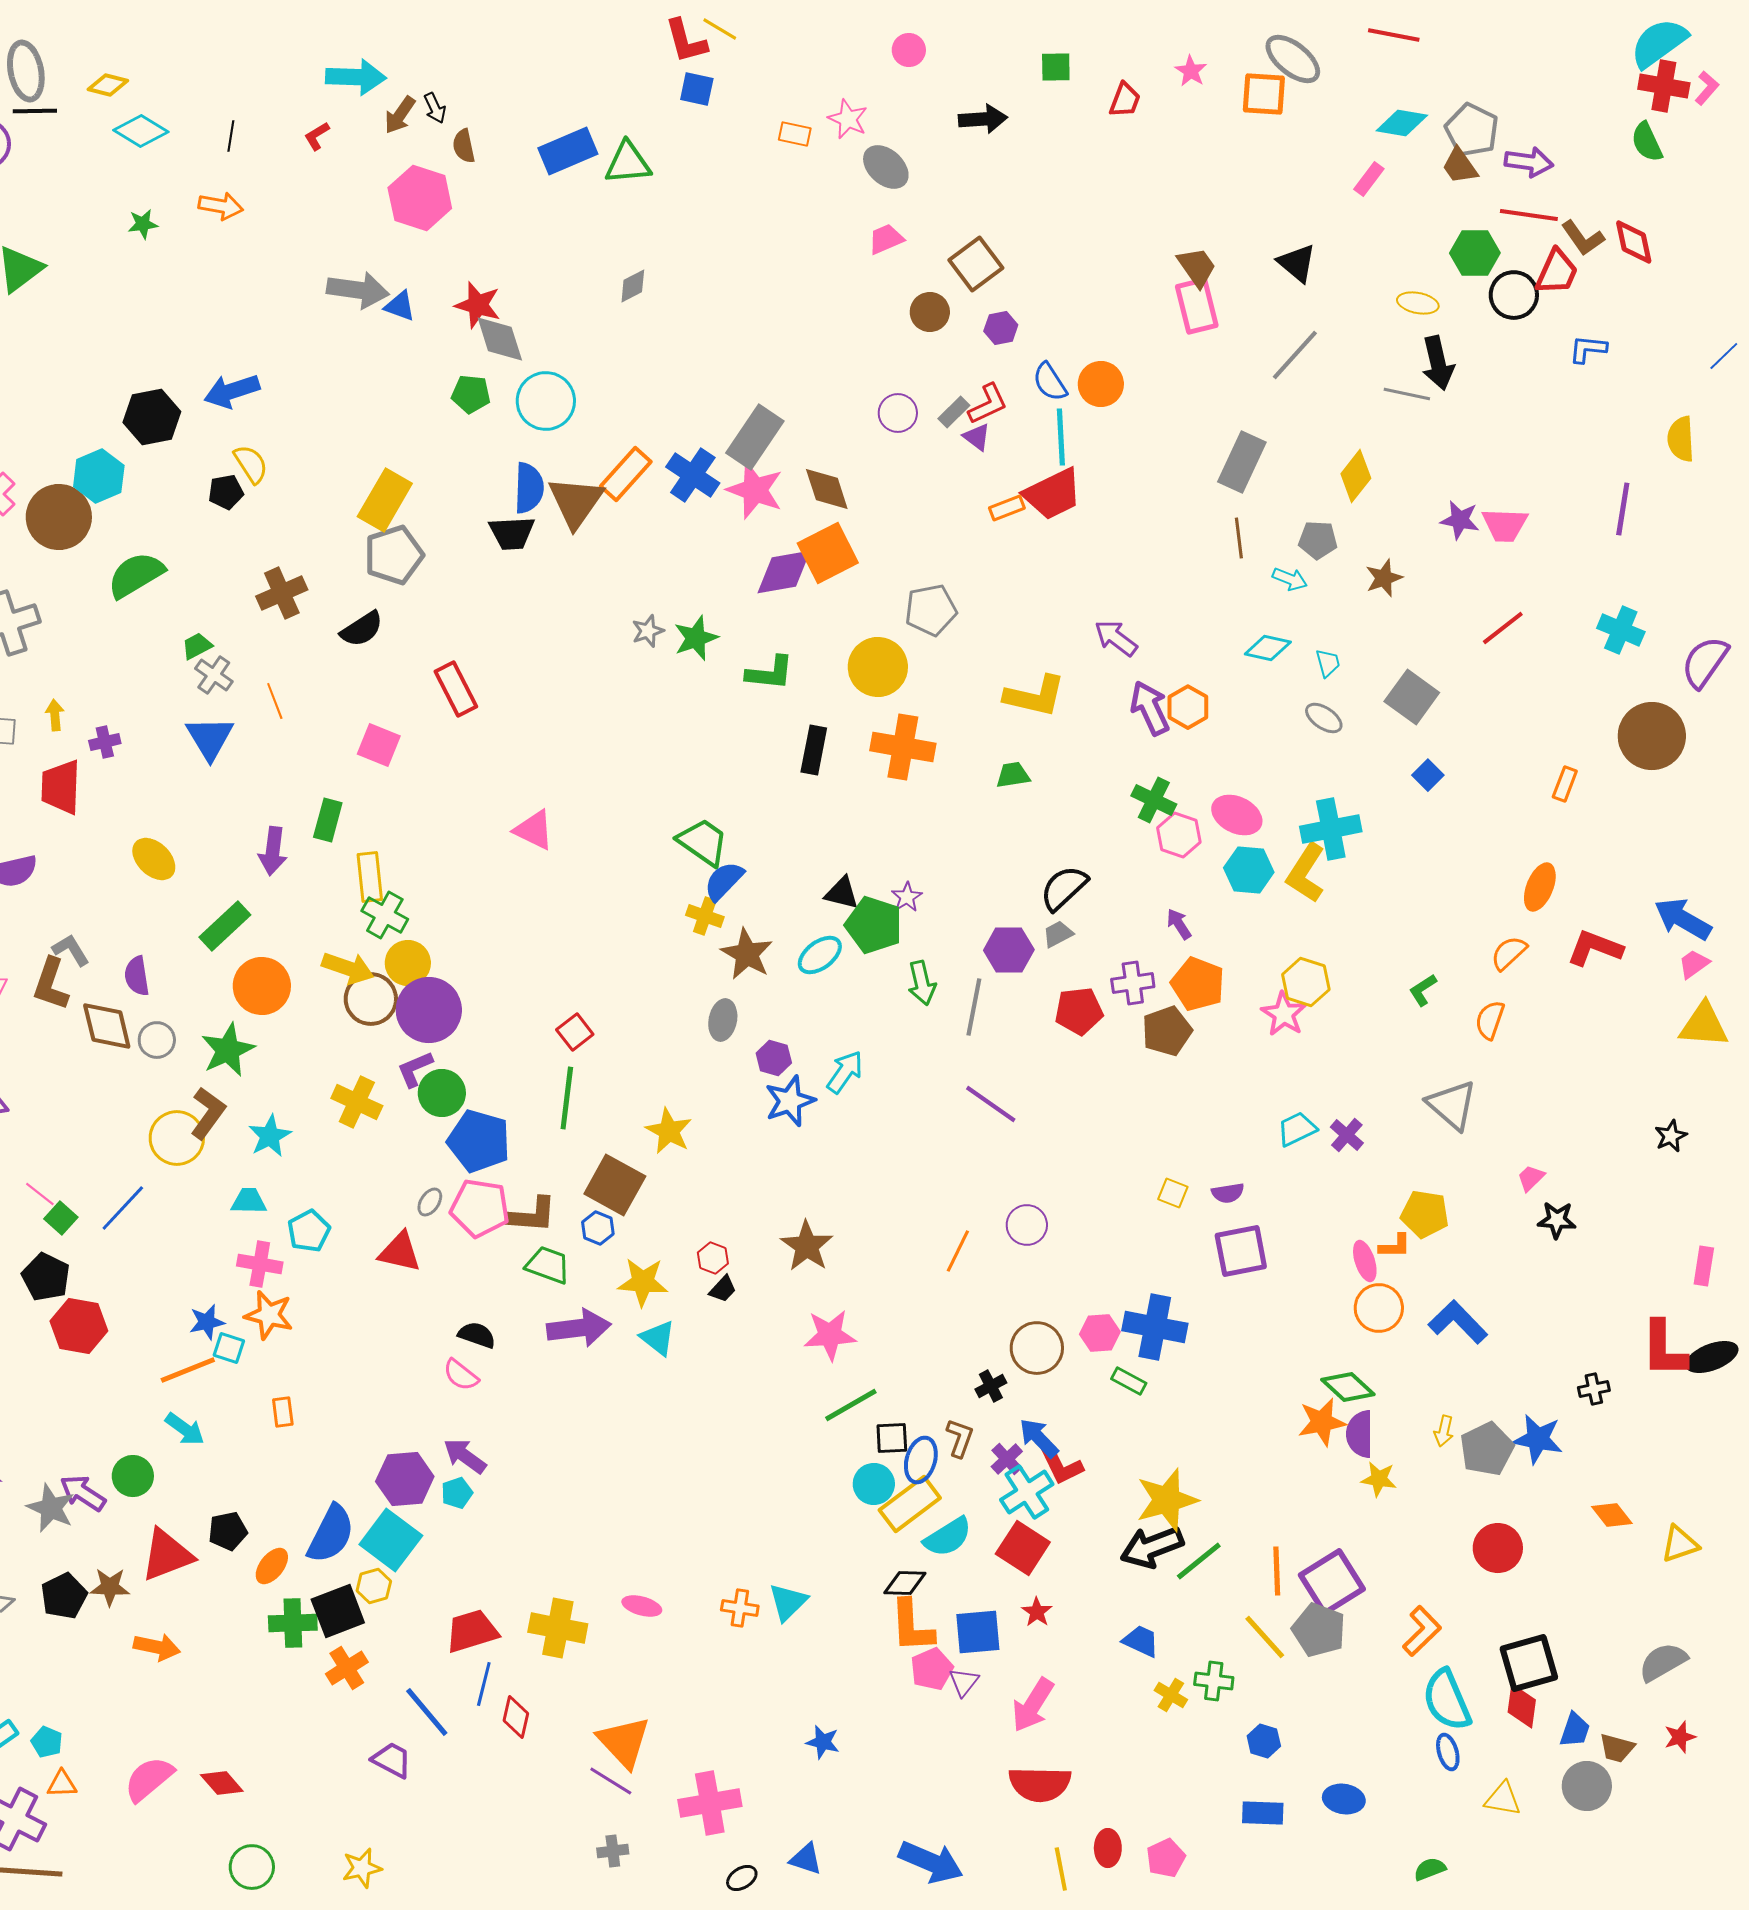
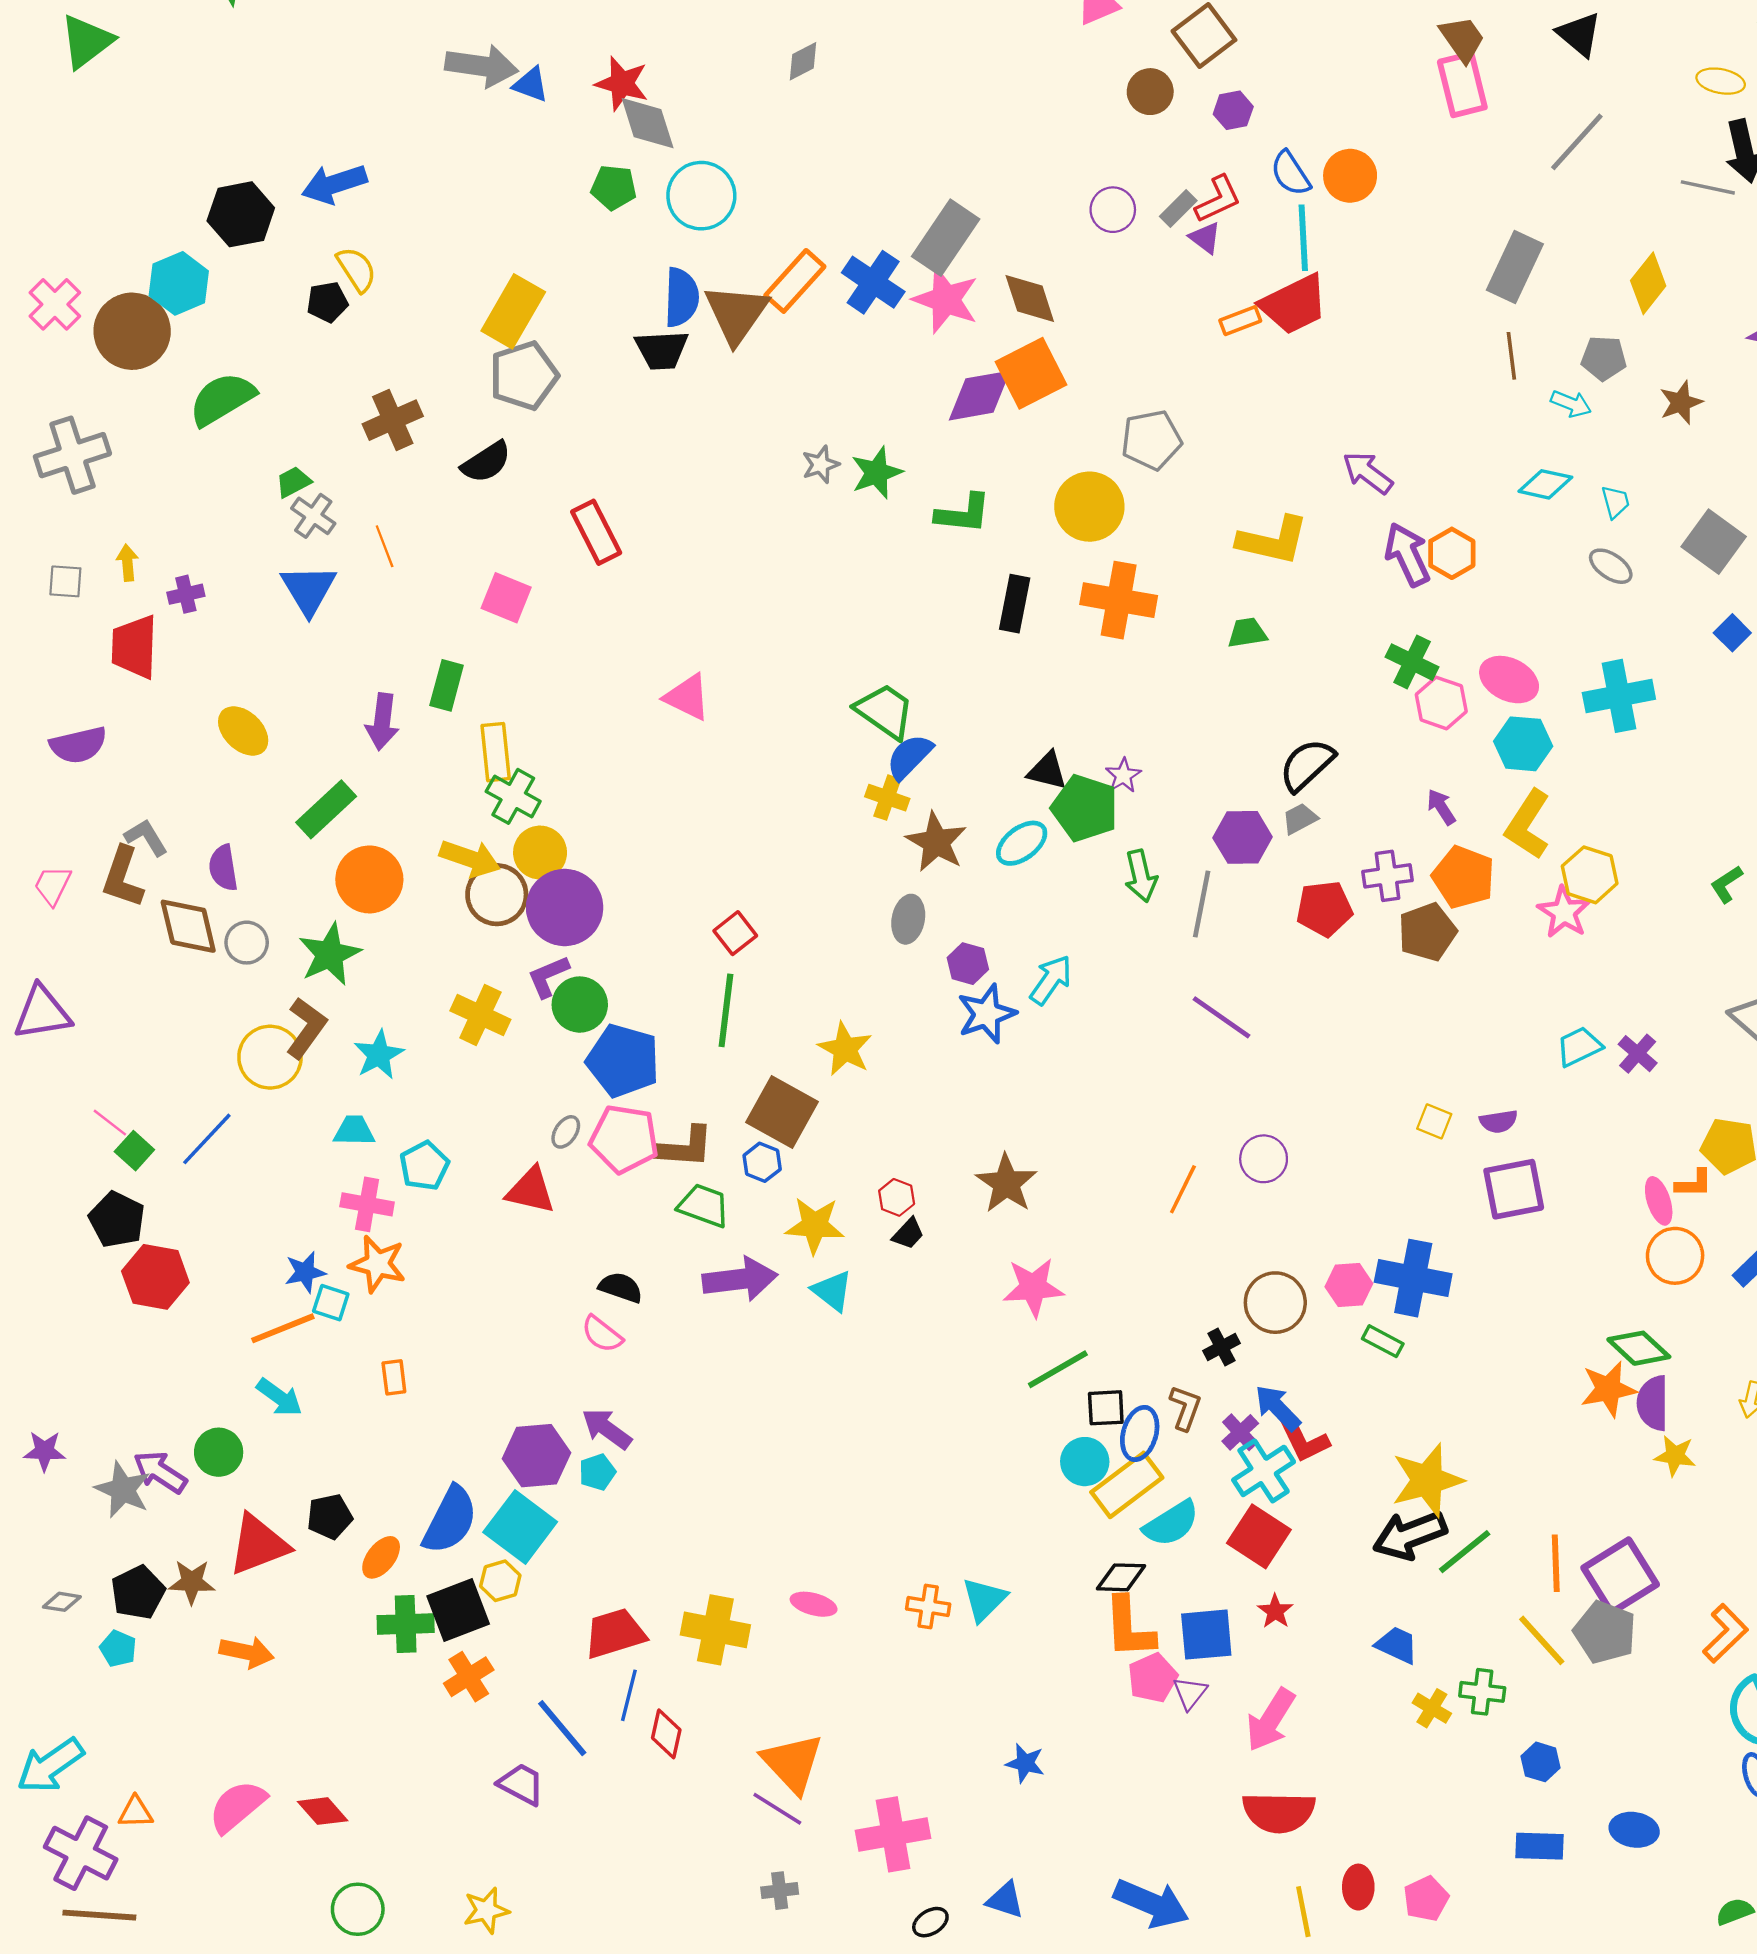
yellow L-shape: (1306, 873) -> (1528, 825), moved
cyan pentagon: (47, 1742) -> (118, 1649), moved

